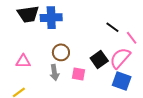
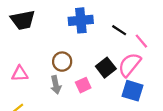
blue cross: (51, 18) -> (81, 20), moved
pink square: (78, 74) -> (83, 85), turned -32

